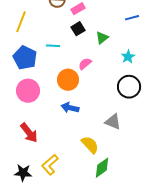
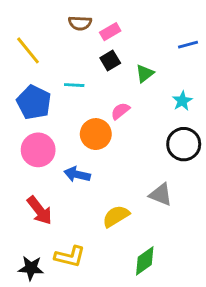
yellow line: (21, 22) -> (28, 50), turned -60
blue arrow: (70, 108) -> (77, 174), moved
yellow semicircle: (90, 145) -> (116, 216), moved, turned -78
yellow L-shape: (50, 165) -> (70, 257), turned -125

